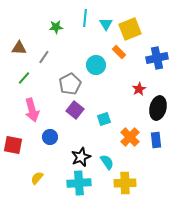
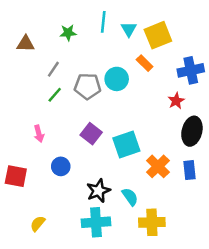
brown triangle: (19, 48) -> (26, 44), moved
green line: (24, 78) -> (55, 95), moved
gray pentagon: (70, 84) -> (87, 86), moved, turned 30
red star: (139, 89) -> (176, 101), moved
pink arrow: (32, 110) -> (39, 134), size x0.6
cyan square: (104, 119) -> (126, 145), size x1.6
yellow semicircle: (37, 178) -> (38, 224), moved

